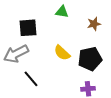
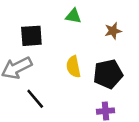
yellow semicircle: (62, 53) -> (73, 67), turned 36

